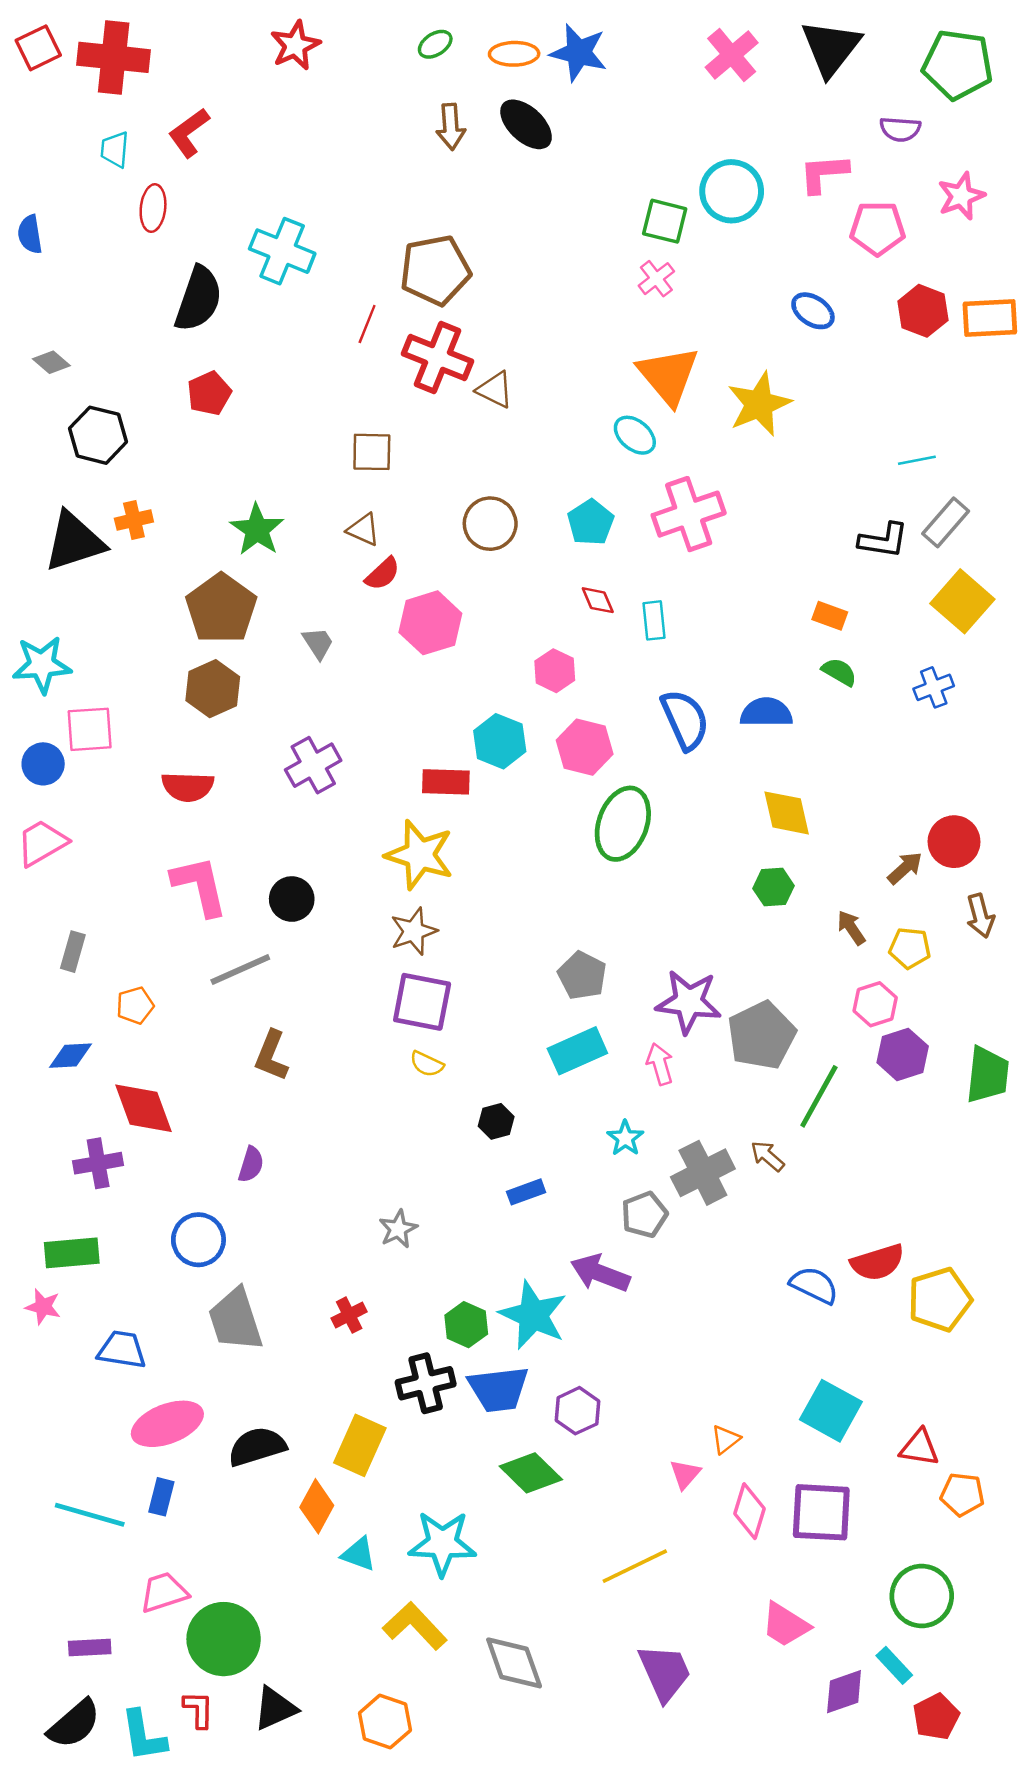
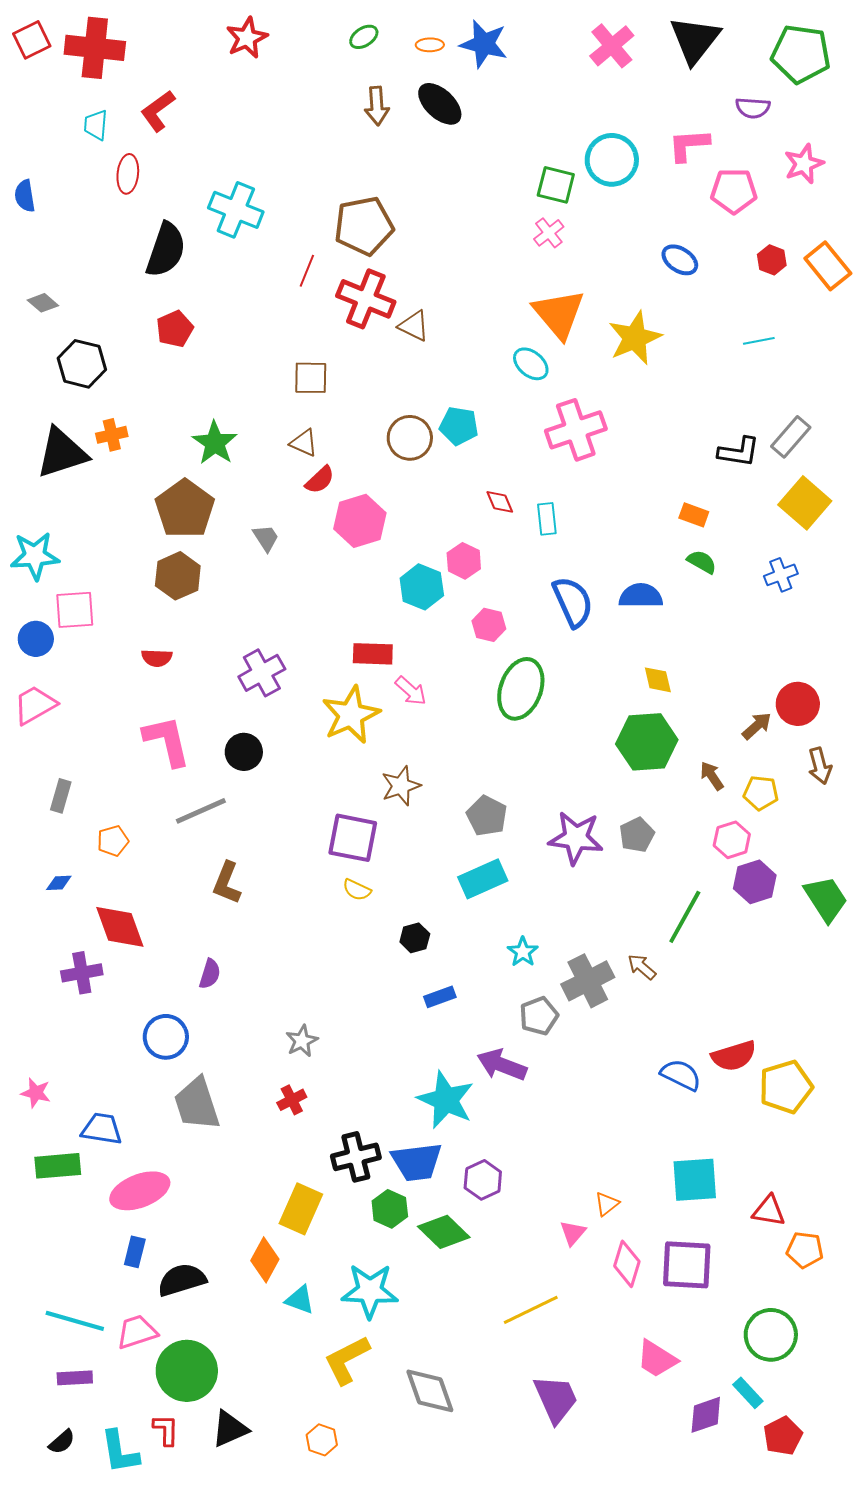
orange ellipse: (514, 54) -> (430, 45), size x0.7
red hexagon: (923, 311) -> (772, 260), size x0.7
orange rectangle: (990, 318) -> (828, 266), turned 54
cyan line: (917, 460) -> (759, 341), moved
cyan pentagon: (591, 522) -> (459, 426), moved, turned -30
cyan hexagon: (500, 741) -> (422, 587), moved
pink hexagon: (585, 747) -> (489, 625), size x0.7
purple cross: (313, 765) -> (262, 673), moved
red semicircle: (188, 787) -> (157, 658), size x0.7
yellow diamond: (787, 813) -> (658, 680), size x0.7
yellow star: (420, 855) -> (351, 715), turned 30
green hexagon: (773, 887) -> (647, 742), size x1.8
brown star: (414, 931) -> (401, 786), moved
gray pentagon: (762, 1035) -> (637, 835), moved, size x0.6
blue diamond: (71, 1056) -> (59, 883), size x0.7
pink arrow: (660, 1064) -> (411, 691), moved, turned 148
green trapezoid: (987, 1075) -> (826, 899), turned -39
gray star: (398, 1229) -> (302, 1041), moved
green rectangle: (72, 1253) -> (58, 1166), moved
green hexagon: (466, 1325) -> (390, 1209), moved
cyan square: (831, 1411) -> (695, 1180), turned -33
black semicircle: (257, 1447) -> (182, 1280), moved
cyan line: (90, 1515) -> (75, 1321), moved
yellow L-shape: (415, 1626) -> (347, 1360), turned -74
orange hexagon: (385, 1722) -> (322, 1440), size x0.7
black semicircle: (74, 1724) -> (62, 1442), size x0.6

